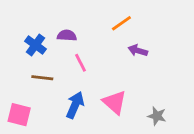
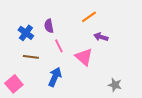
purple semicircle: (67, 35) -> (49, 26), turned -104
pink triangle: (115, 102) -> (84, 57), moved
pink square: (19, 115) -> (14, 84), turned 36

